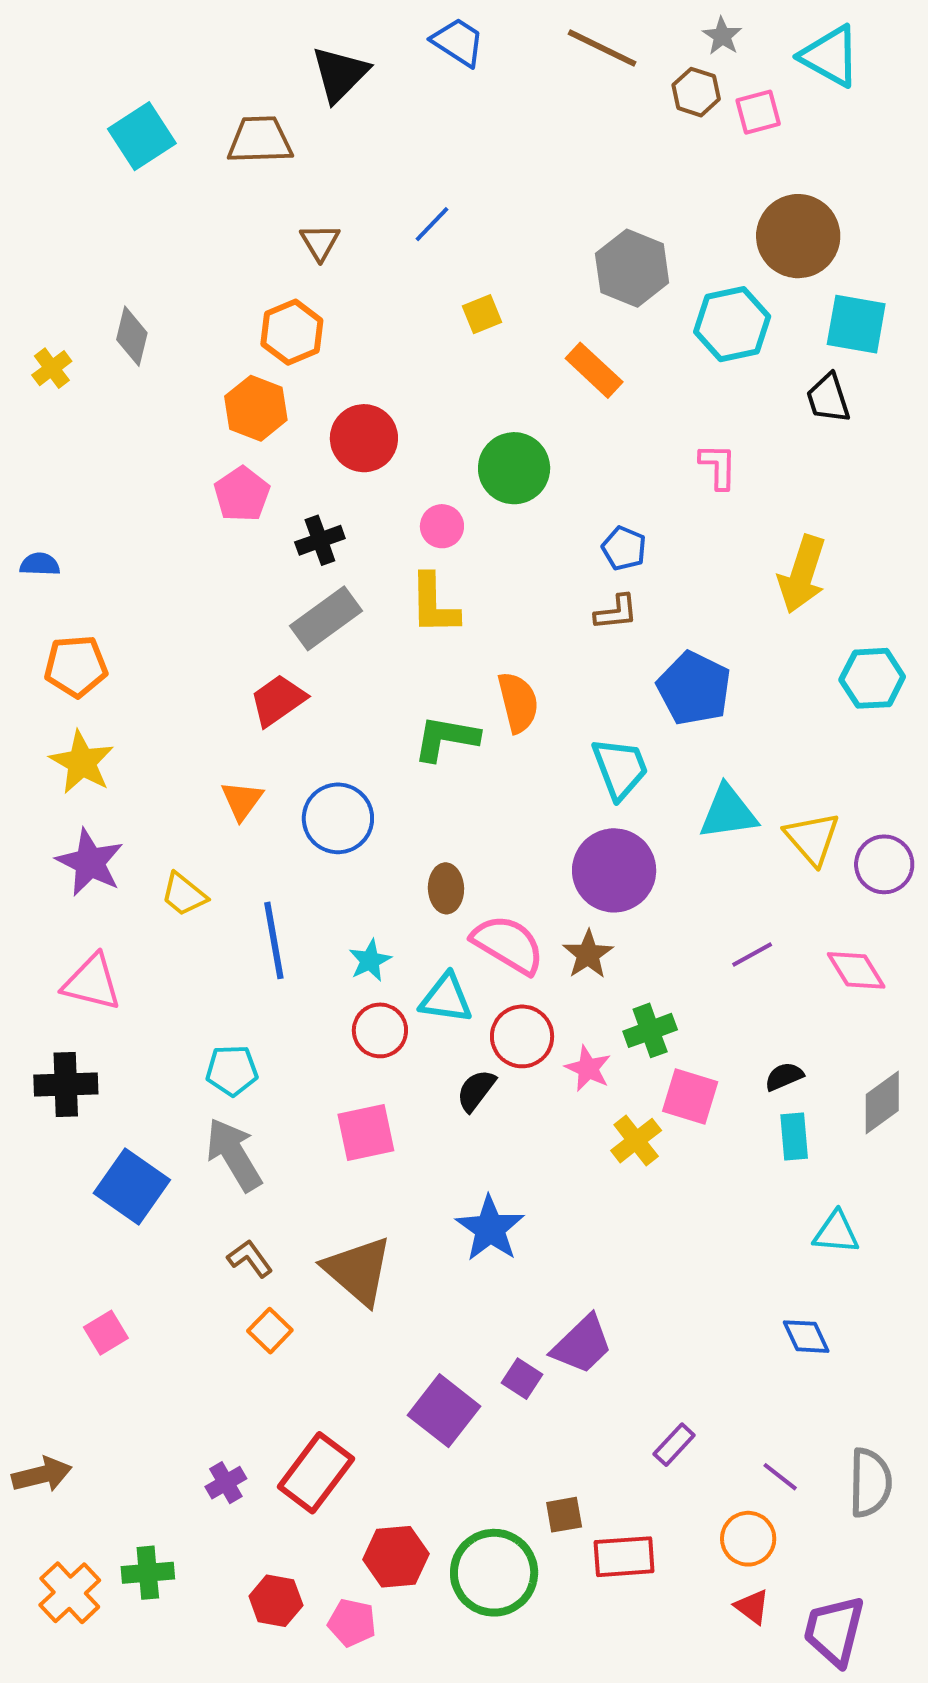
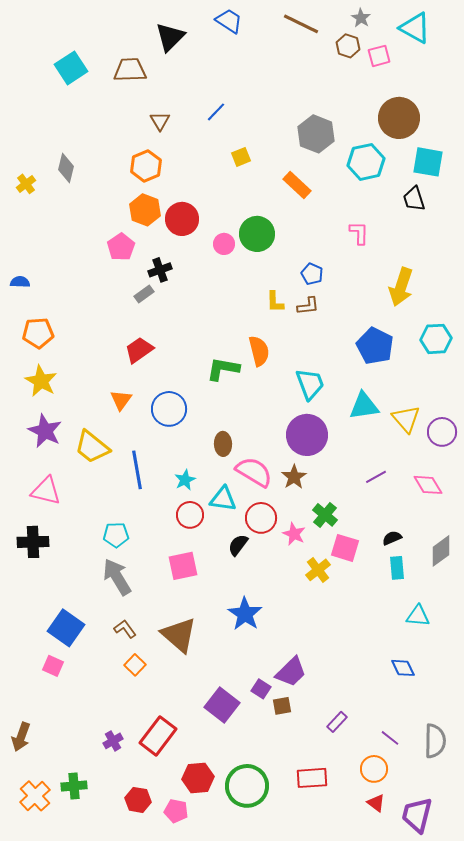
orange hexagon: (256, 408) -> (145, 210), moved
pink circle: (442, 526) -> (224, 244), moved
yellow L-shape: (434, 604) -> (275, 302), moved, size x0.7
gray rectangle: (326, 618) -> (144, 294), moved, size x0.6
blue pentagon: (694, 688) -> (375, 346), moved
yellow trapezoid: (184, 894) -> (92, 447), size x1.5
green cross: (650, 1030) -> (325, 515), turned -30
blue square: (132, 1187) -> (66, 628), moved
pink square: (106, 1333) -> (53, 666), turned -35
brown arrow: (42, 1475) -> (21, 737), turned 124
brown square: (564, 1515) -> (282, 706), moved

